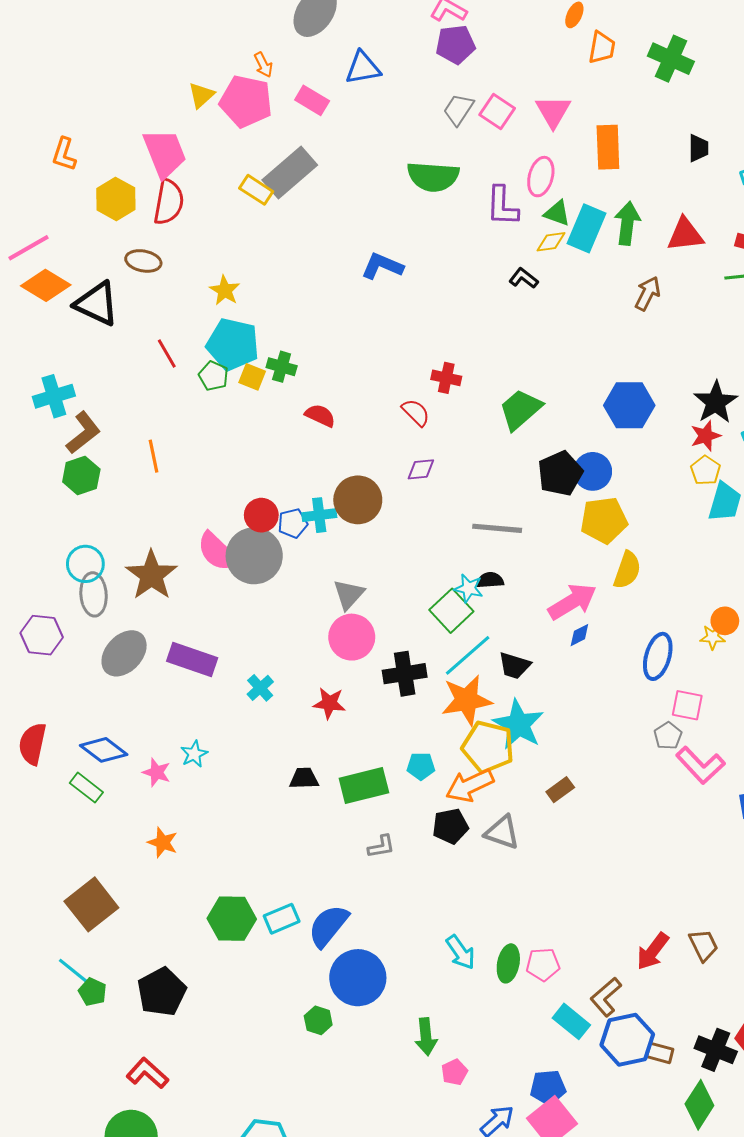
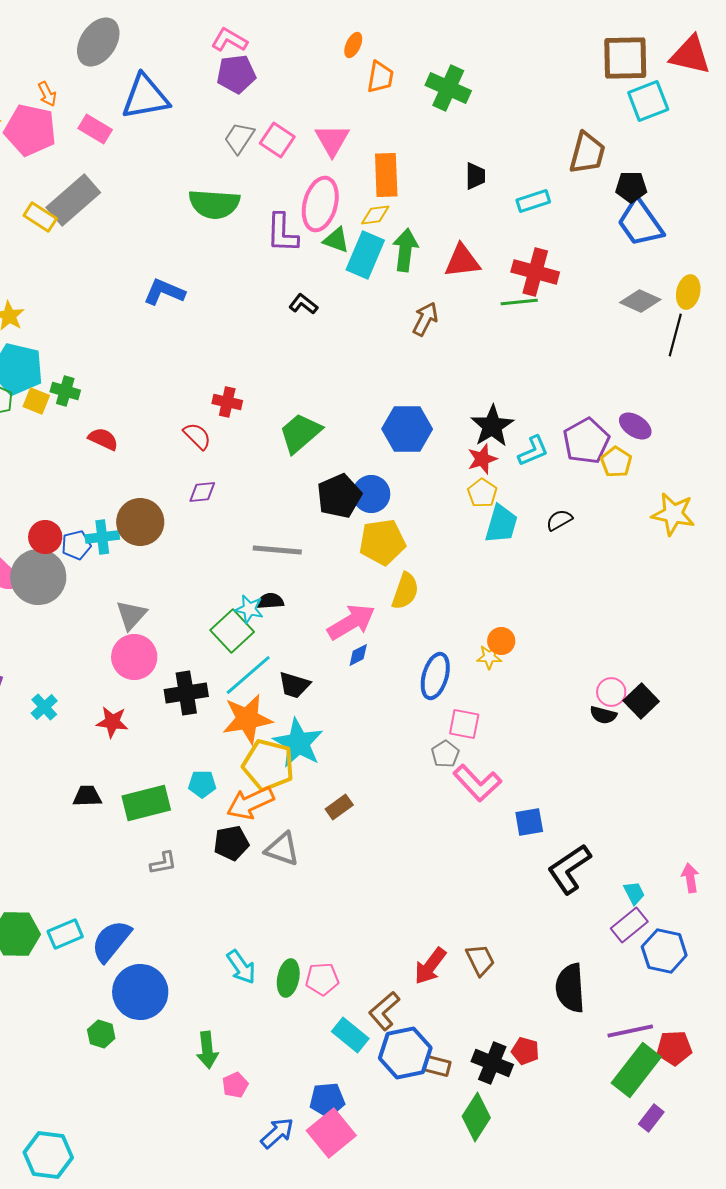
blue triangle: (363, 68) -> (145, 97), size x1.4
pink ellipse: (541, 177) -> (320, 204), size x1.4
yellow diamond: (551, 242) -> (375, 215), moved

